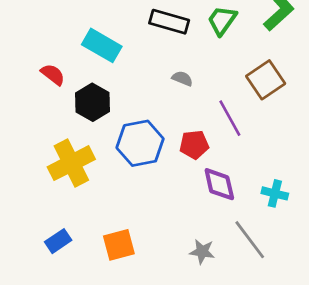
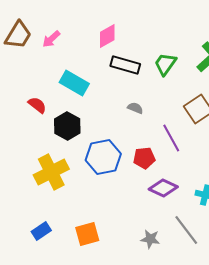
purple diamond: (219, 184) -> (163, 188), turned -52

